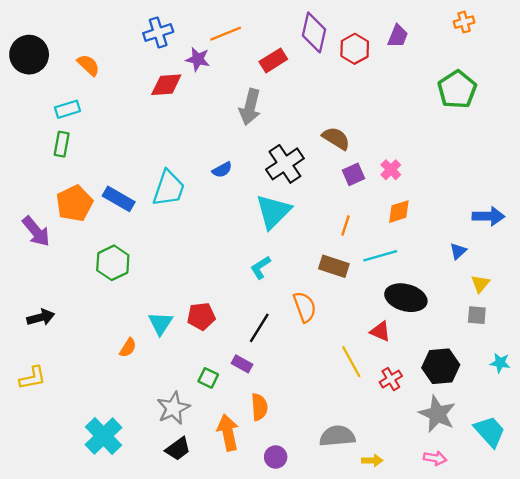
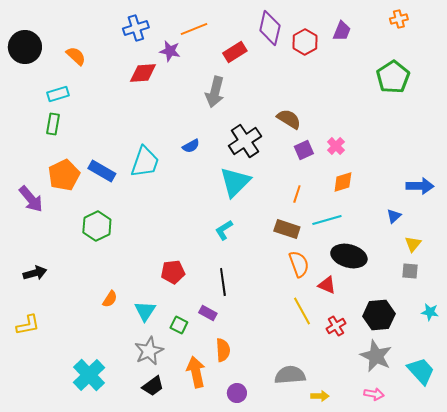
orange semicircle: (305, 307) -> (299, 264), moved
cyan triangle: (160, 323) -> (145, 311), moved
black line: (259, 328) -> (223, 282), turned -40

